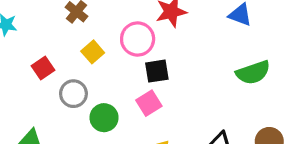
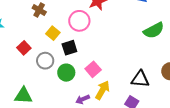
black square: (157, 71) -> (69, 48), moved
pink square: (149, 103) -> (93, 69), moved

